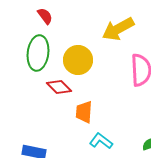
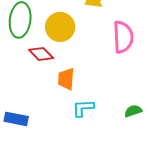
cyan L-shape: (101, 141) -> (83, 108), turned -40

